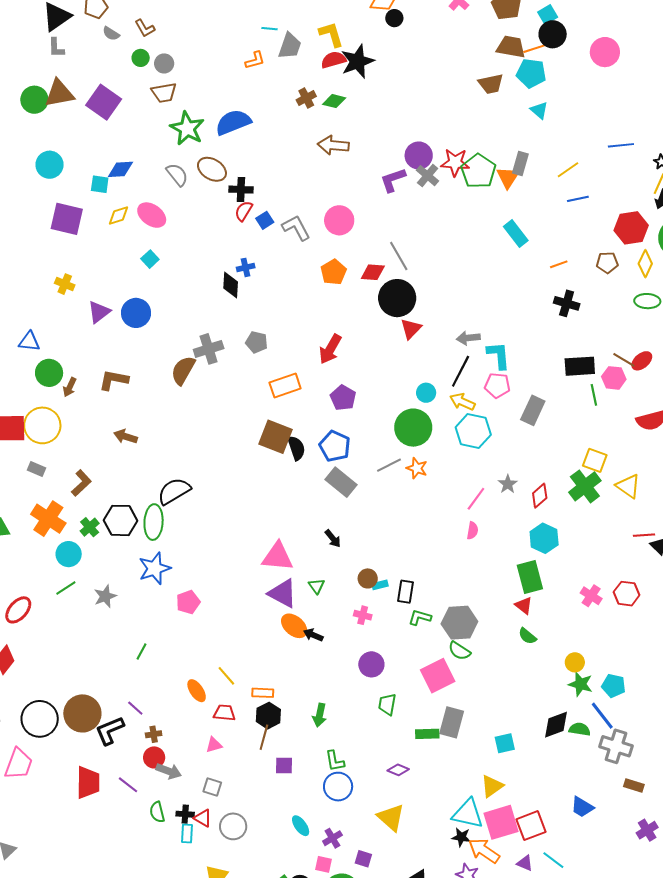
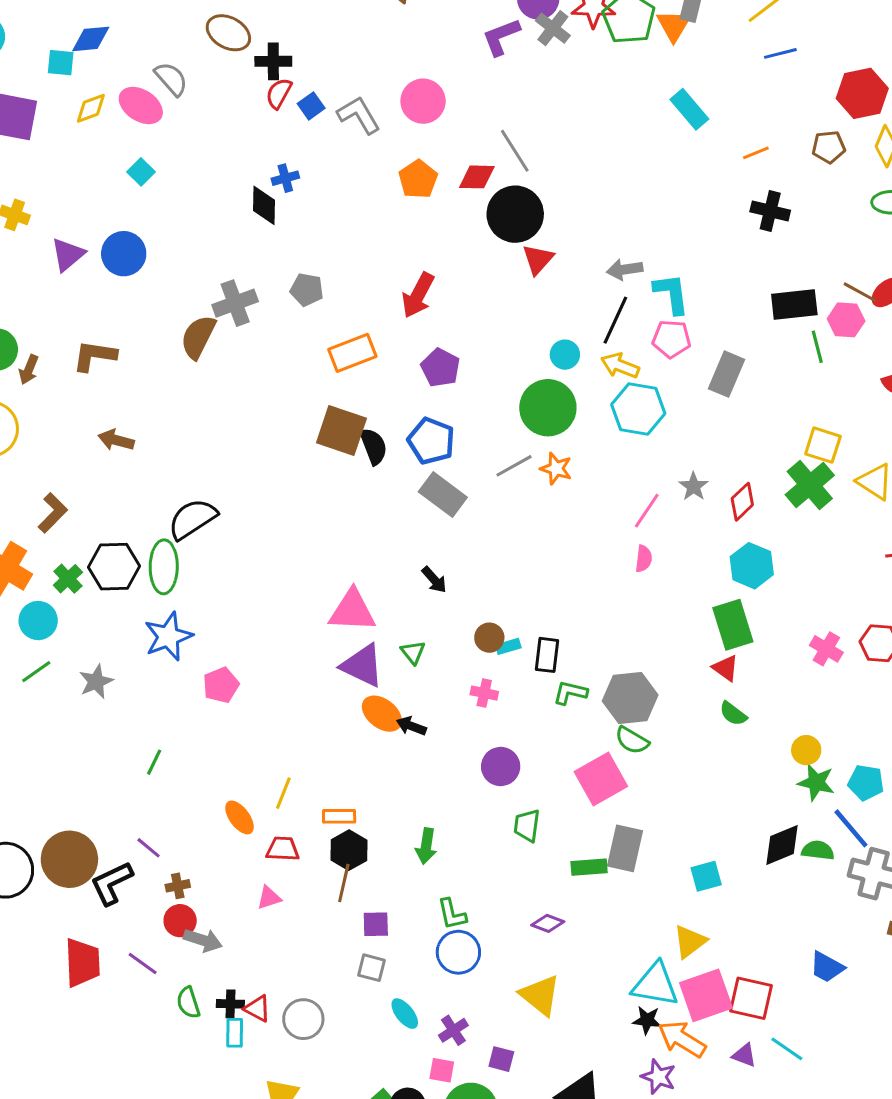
gray semicircle: (177, 175) -> (171, 79), moved
yellow line: (226, 676) -> (283, 793), turned 65
gray square: (212, 787) -> (371, 968), moved
red square: (531, 826) -> (751, 998), turned 36

